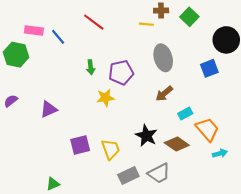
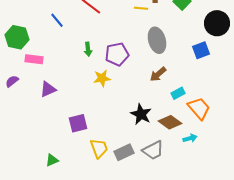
pink rectangle: (34, 30) -> (34, 59), moved
yellow trapezoid: (111, 149) -> (99, 148), moved
cyan arrow: (220, 153) -> (190, 138), moved

